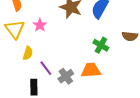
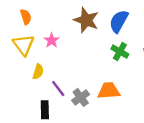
green cross: (101, 45) -> (120, 52), moved

